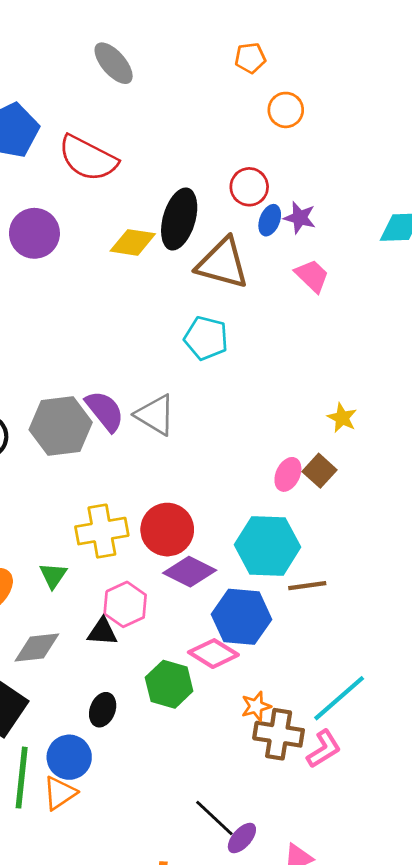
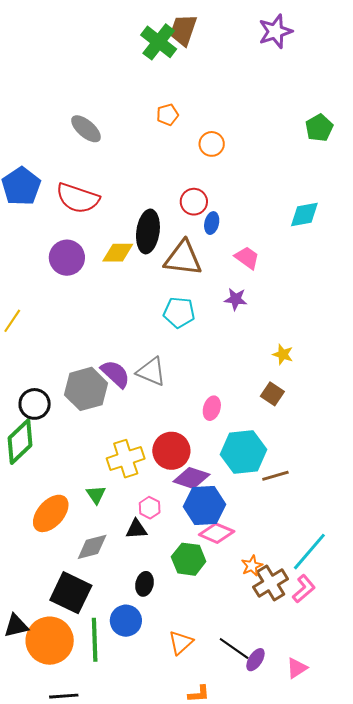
orange pentagon: (250, 58) -> (168, 115), moved
purple star: (300, 218) -> (236, 299), moved
purple circle: (34, 233) -> (67, 258), moved
pink ellipse: (288, 474) -> (212, 408), moved
pink hexagon: (125, 604) -> (150, 508), size x0.7
blue hexagon: (242, 617) -> (205, 506), moved
brown cross: (279, 734) -> (271, 583), turned -32
orange triangle: (60, 793) -> (181, 643), moved

